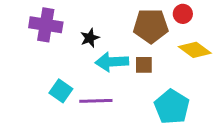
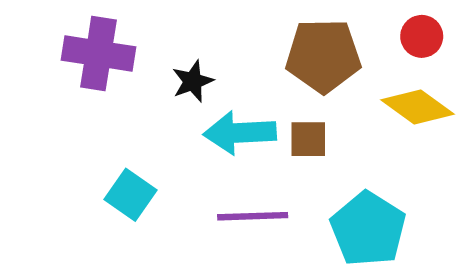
red circle: (183, 14) -> (422, 36), moved
purple line: (96, 101) -> (253, 216), moved

